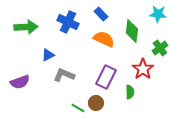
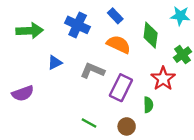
gray L-shape: (64, 75) -> (92, 71), moved
brown circle: (96, 103) -> (127, 126), moved

